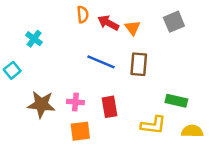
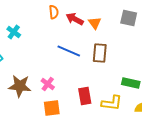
gray square: (174, 22) -> (129, 18), turned 36
pink cross: (75, 102) -> (48, 84), turned 32
red rectangle: (109, 107) -> (85, 96), moved

